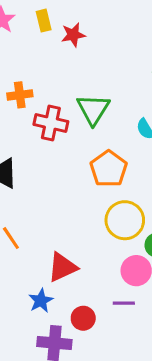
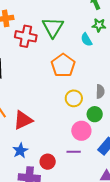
yellow circle: (125, 220) -> (74, 98), size x0.7
red triangle: (62, 267) -> (23, 120), moved

